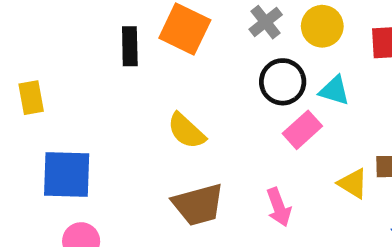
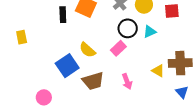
cyan triangle: (334, 91) -> (150, 32), turned -40
pink rectangle: (302, 130) -> (118, 48), moved
blue square: (67, 174) -> (67, 66), moved, turned -35

